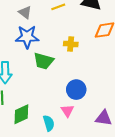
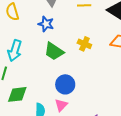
blue star: (27, 37) -> (46, 24), size x0.7
blue circle: (76, 90) -> (65, 84), moved

